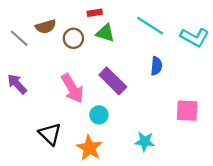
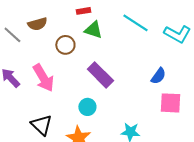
brown circle: (73, 38) -> (65, 45), moved
blue semicircle: (156, 66) -> (158, 76), moved, turned 30
pink arrow: (72, 88) -> (43, 78), moved

